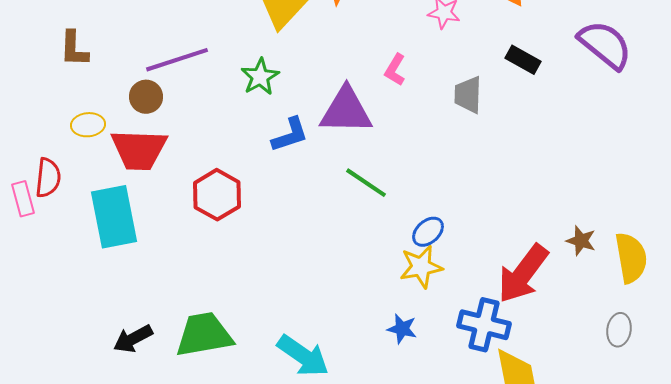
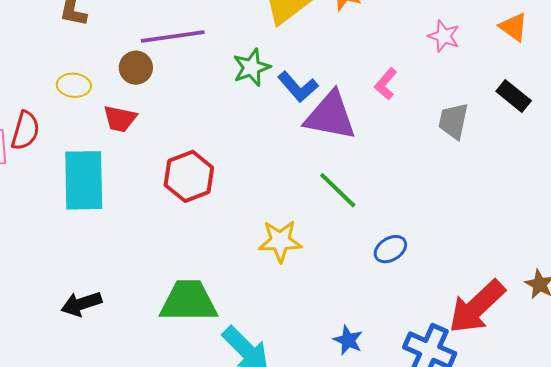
blue L-shape: (290, 135) -> (298, 87), moved, turned 57
red trapezoid: (139, 150) -> (120, 119), size x0.6
yellow star: (421, 267) -> (280, 241), moved
green trapezoid: (204, 335) -> (188, 301), moved

